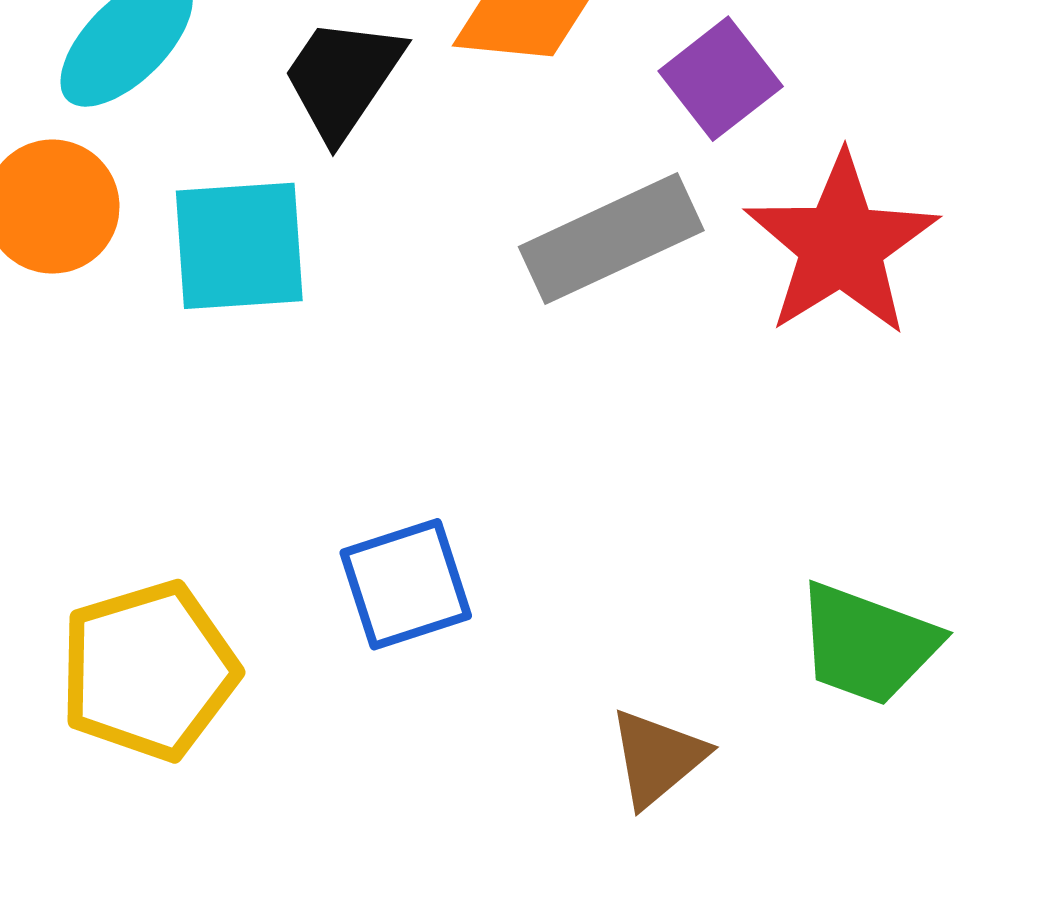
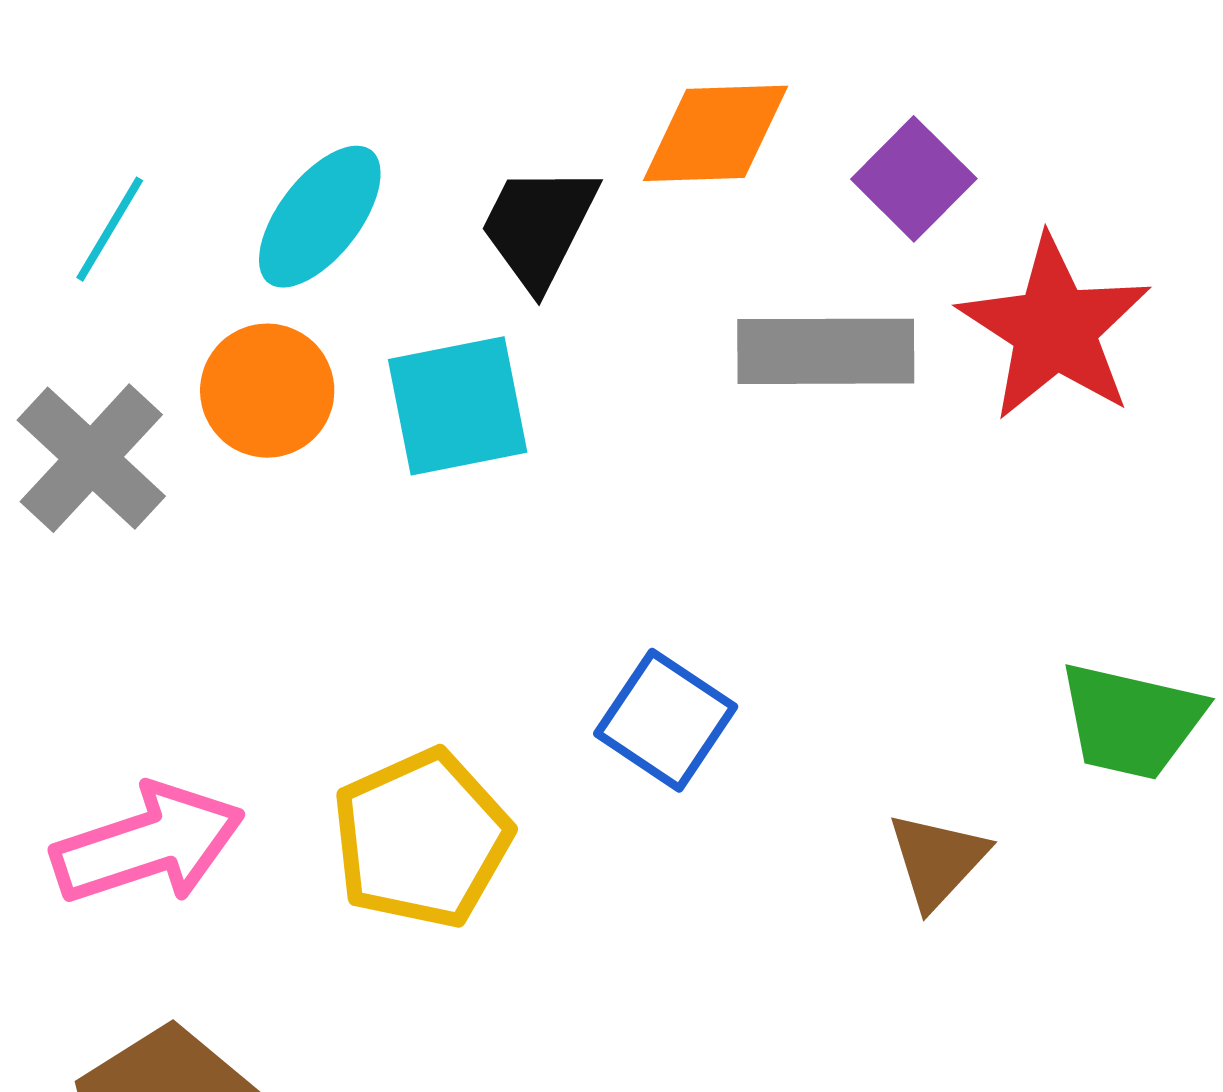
gray rectangle: (611, 239) -> (826, 351), turned 32
blue square: (406, 584) -> (666, 720), turned -31

